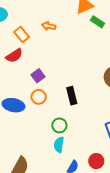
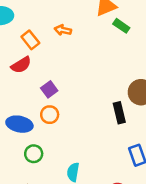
black rectangle: (72, 96) -> (119, 113), moved
green circle: (59, 125) -> (34, 154), moved

